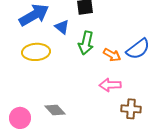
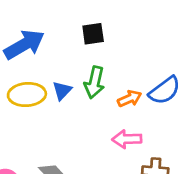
blue triangle: (62, 27) -> (62, 90), moved, turned 35
orange arrow: (112, 55) -> (130, 99), turned -54

